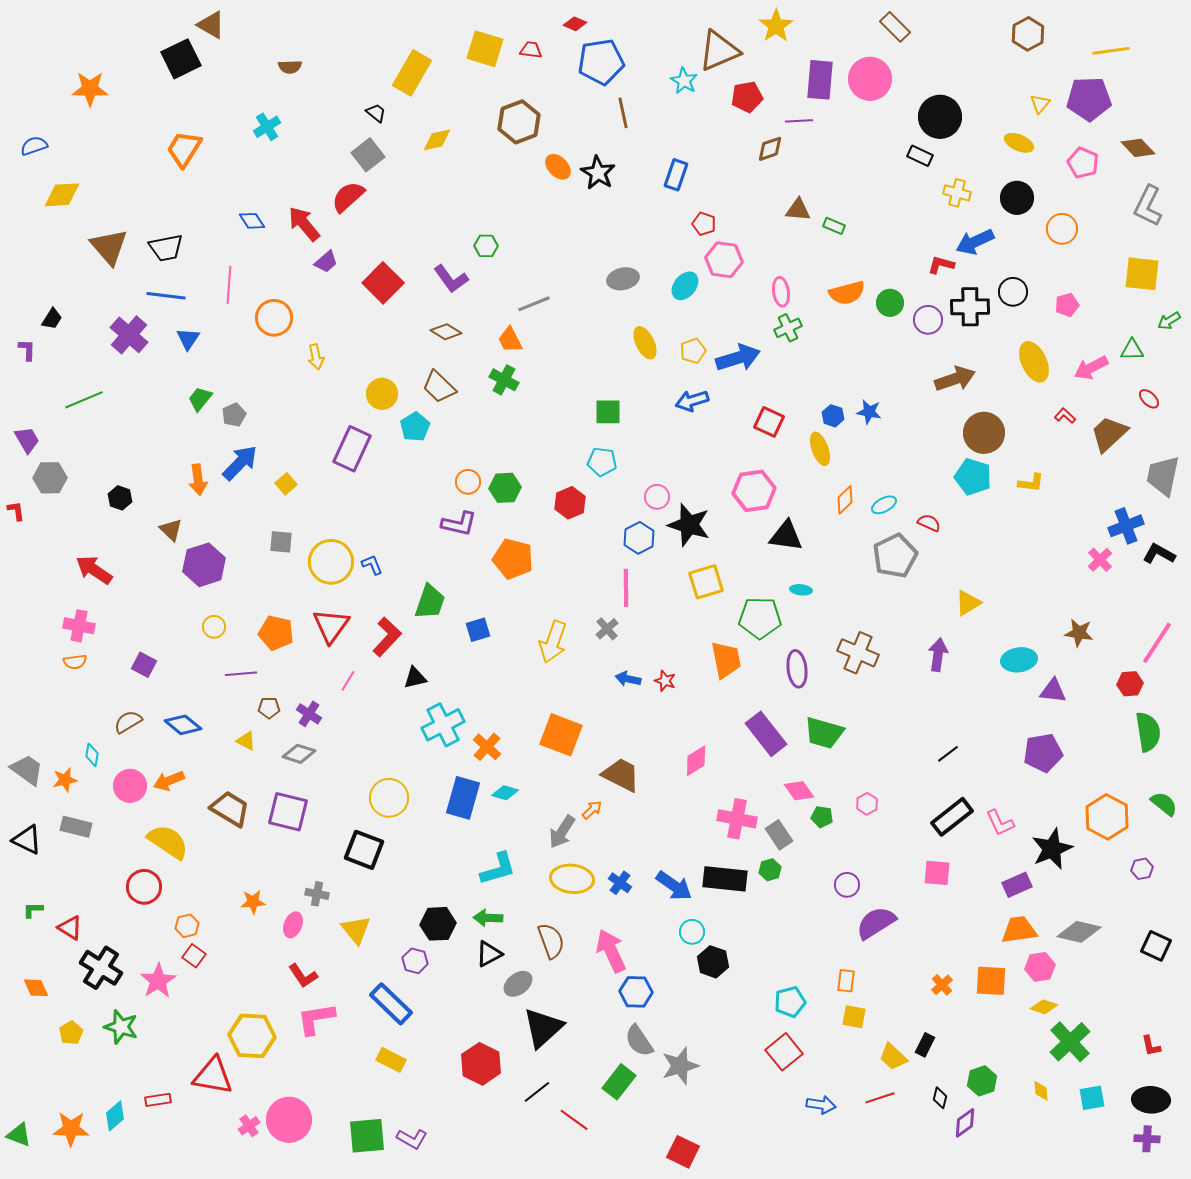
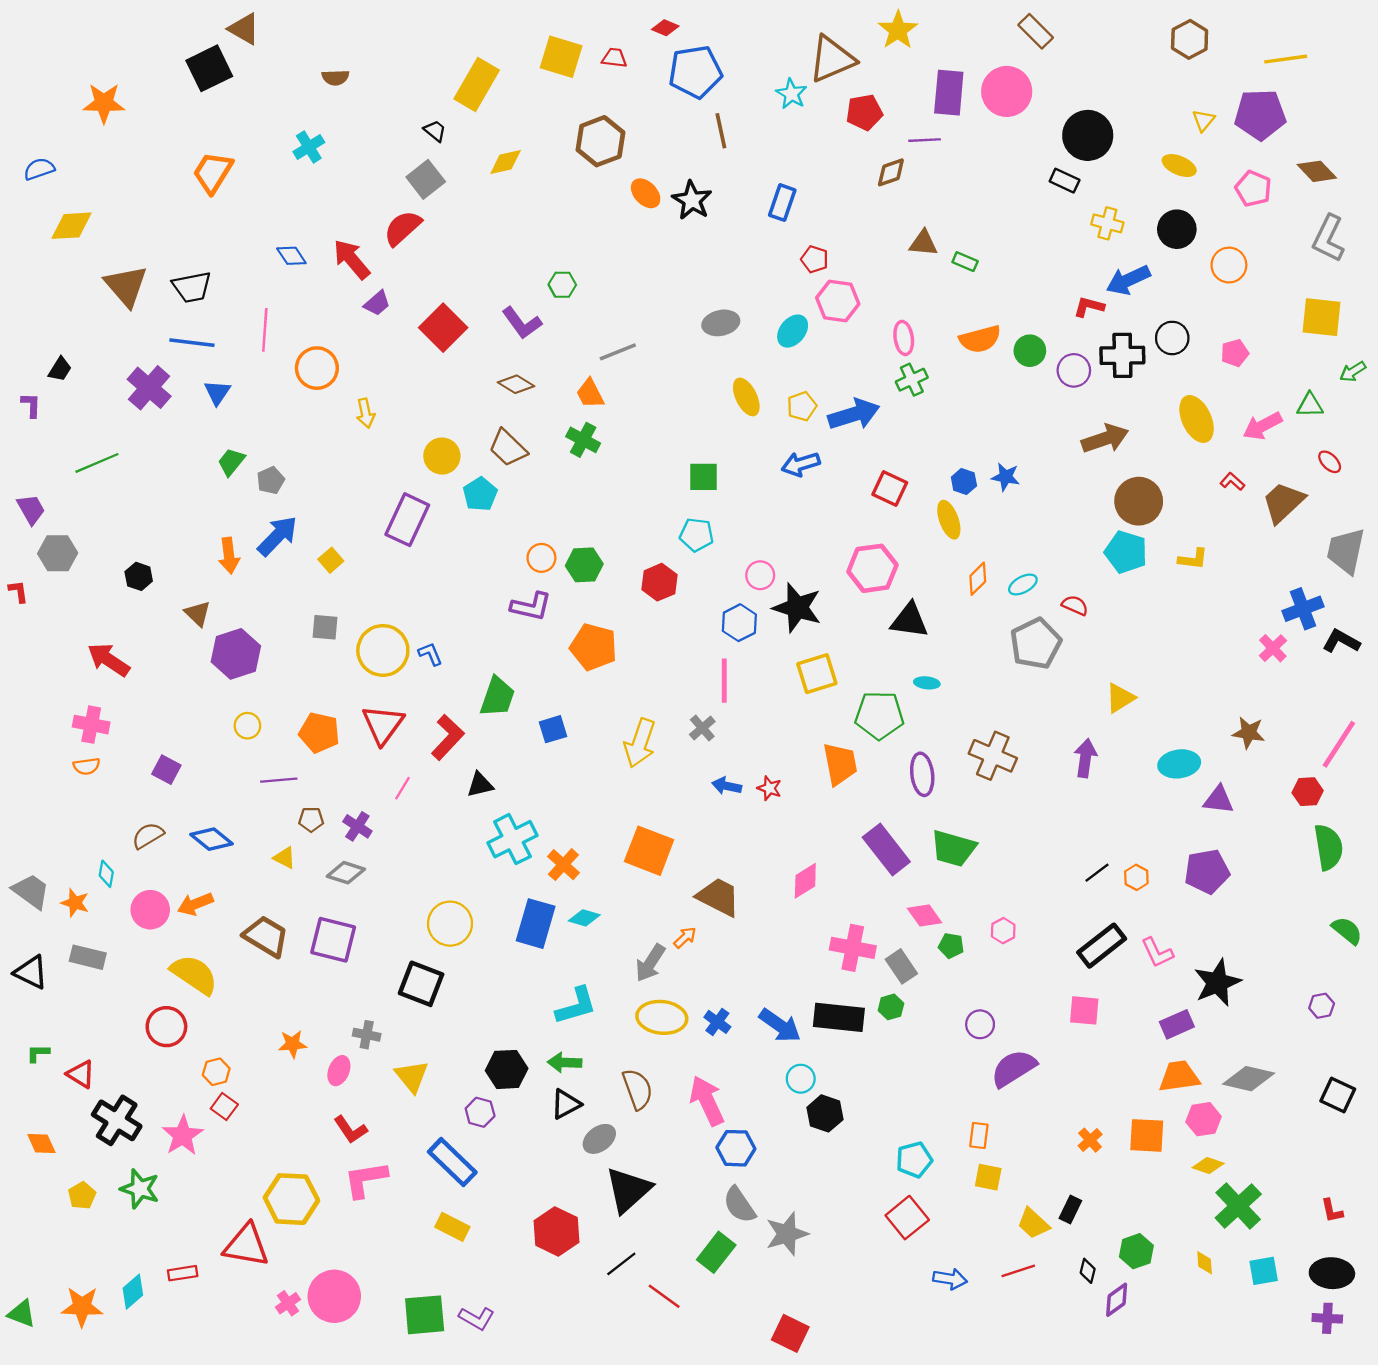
orange star: (65, 780) -> (75, 903), turned 30
orange hexagon: (1107, 817) -> (1136, 877), moved, size x0.5

